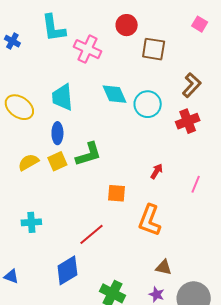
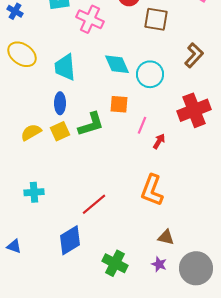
yellow ellipse: (19, 107) -> (22, 54), moved
red cross: (188, 121) -> (194, 110), moved, size x1.4
pink line: (196, 184) -> (142, 125), moved
orange square: (117, 193) -> (119, 104), moved

